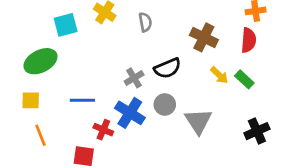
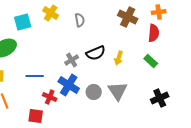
brown cross: (204, 37) -> (128, 17), moved
yellow arrow: (219, 75) -> (119, 58), moved, turned 64
gray circle: (165, 104) -> (94, 92), moved

